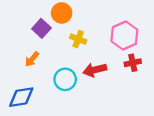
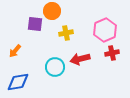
purple square: (41, 28) -> (35, 24), turned -35
yellow cross: (78, 39) -> (66, 33), turned -32
orange arrow: (32, 59) -> (15, 51), moved

